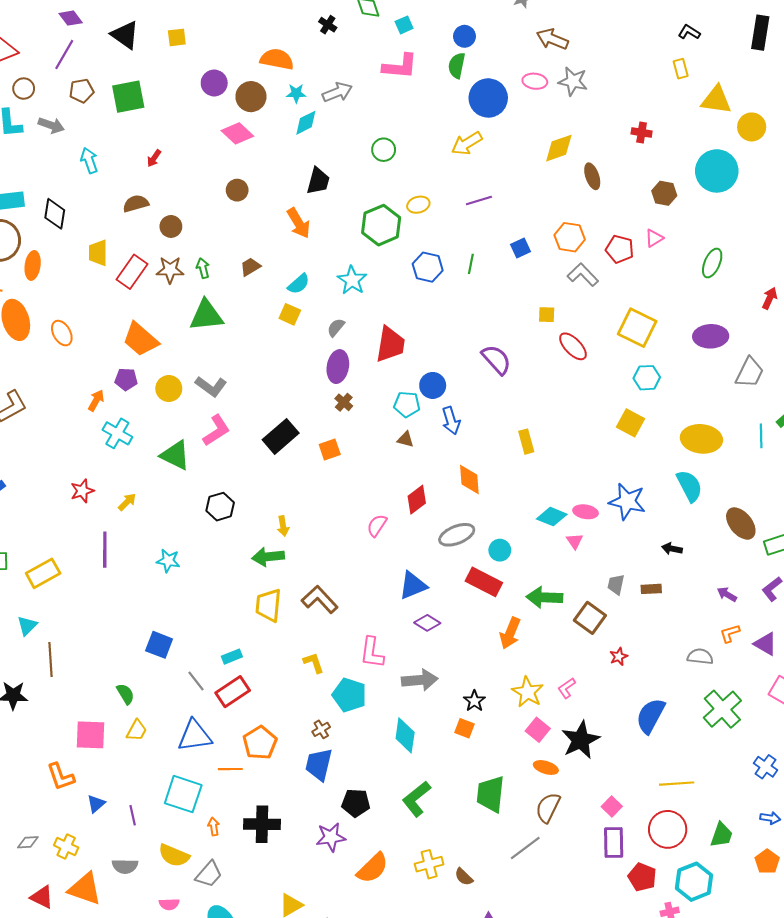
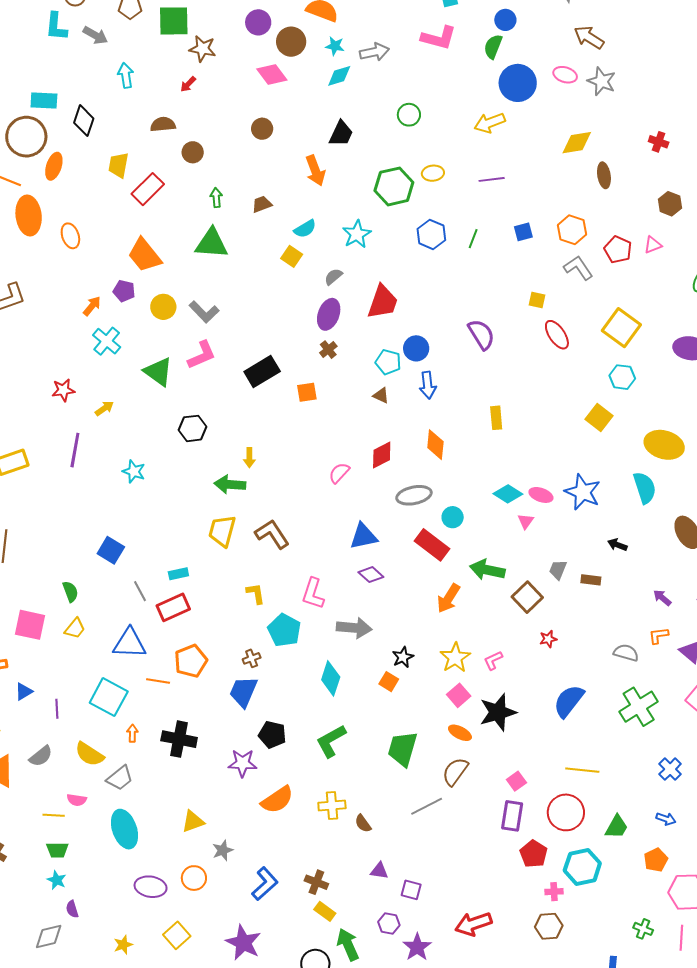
brown star: (170, 270) -> (203, 49), moved
gray semicircle: (125, 866) -> (41, 756), turned -50

